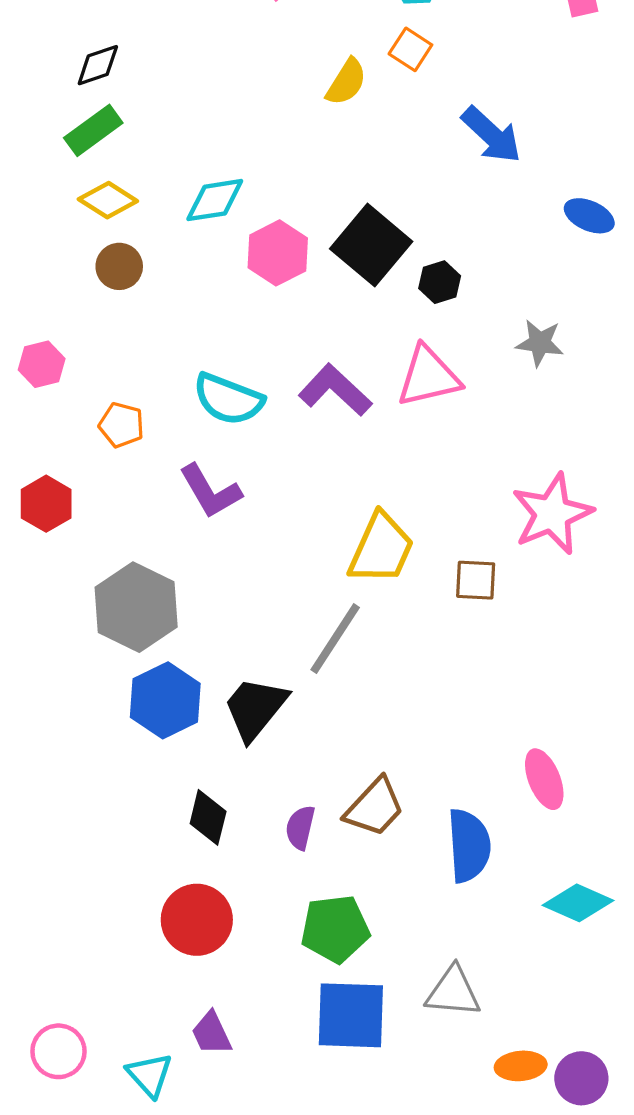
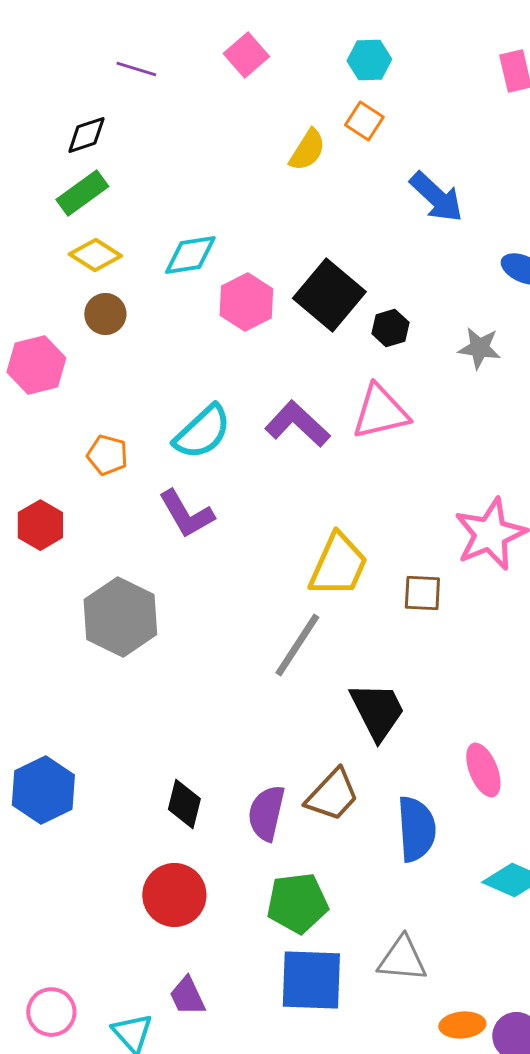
gray star: (540, 343) -> (479, 348), moved
pink hexagon: (42, 364) -> (36, 365), moved, size x1.4
cyan semicircle: (228, 399) -> (202, 432), turned -64
blue hexagon: (165, 700) -> (43, 790), moved
black trapezoid: (255, 708) -> (377, 711), moved, turned 114
purple semicircle: (300, 828) -> (266, 813), size x1.4

